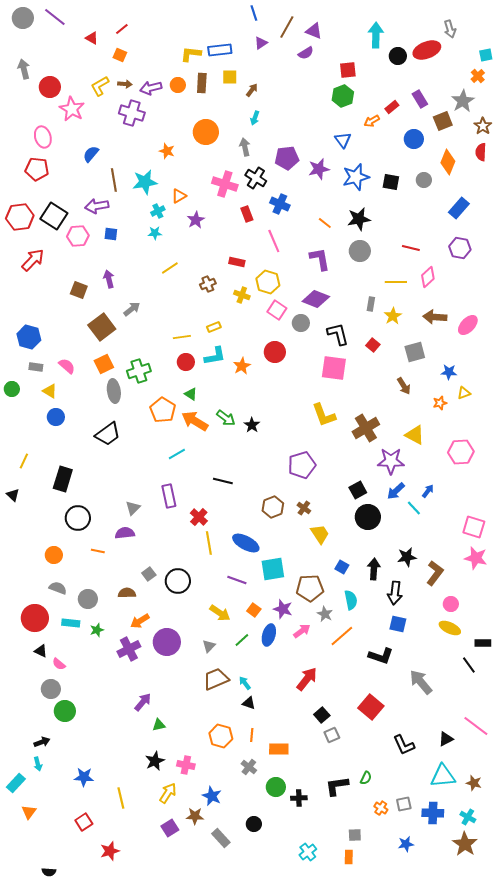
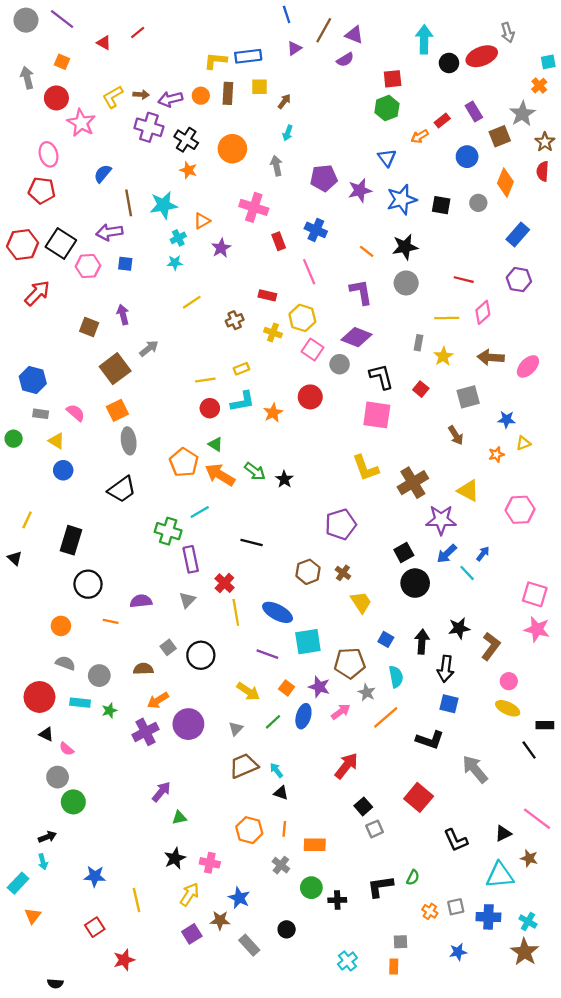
orange square: (120, 55) -> (62, 62), moved
black cross: (256, 178) -> (186, 140), moved
green cross: (139, 371) -> (168, 531), moved, turned 35
gray triangle: (133, 508) -> (187, 600), moved
brown star: (474, 783) -> (529, 858), moved

